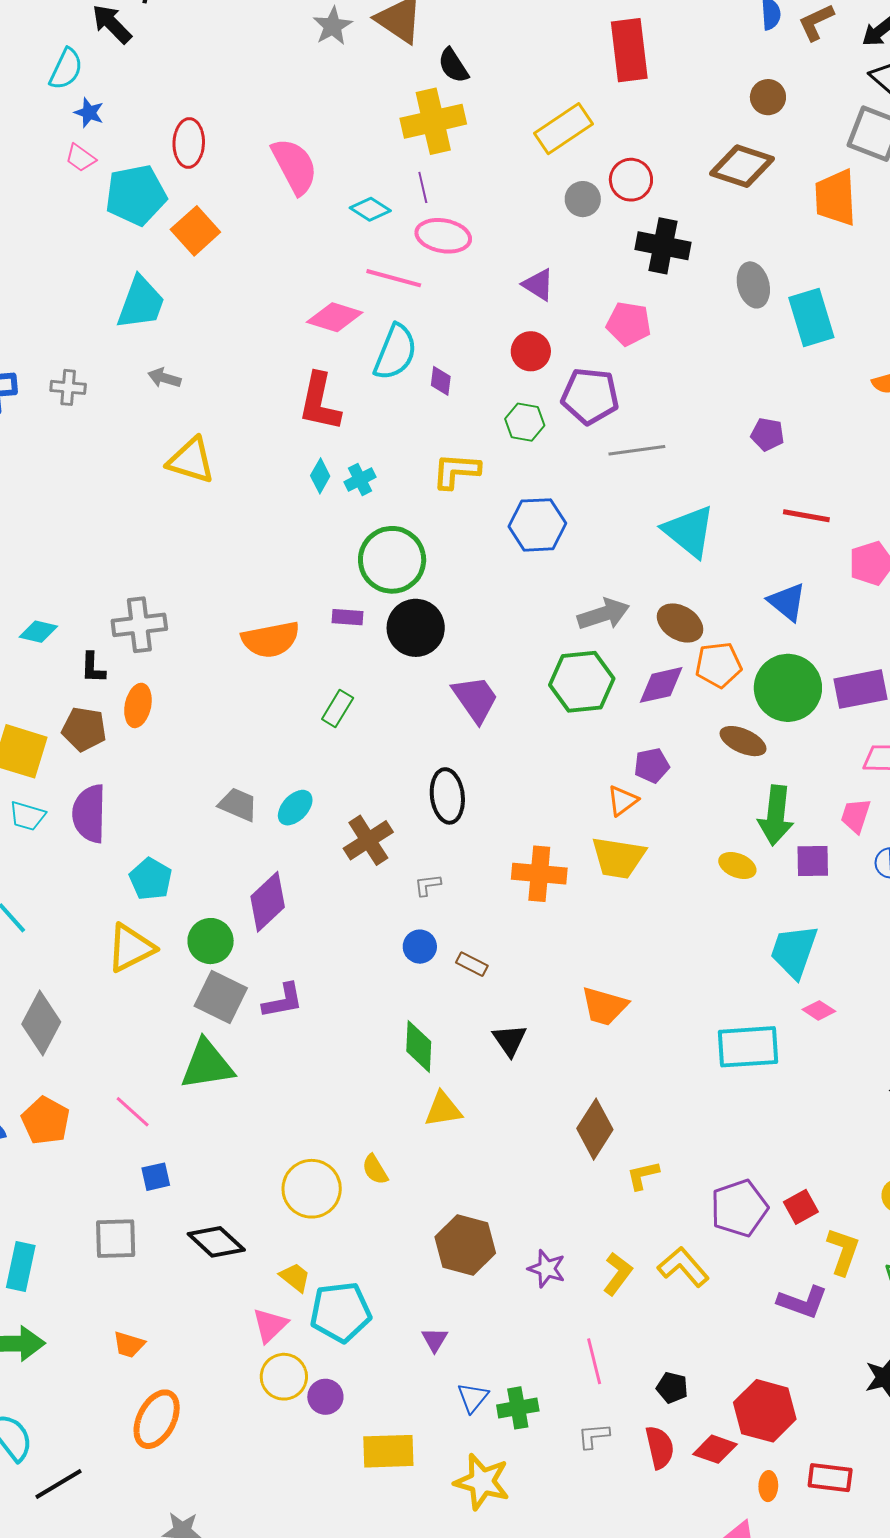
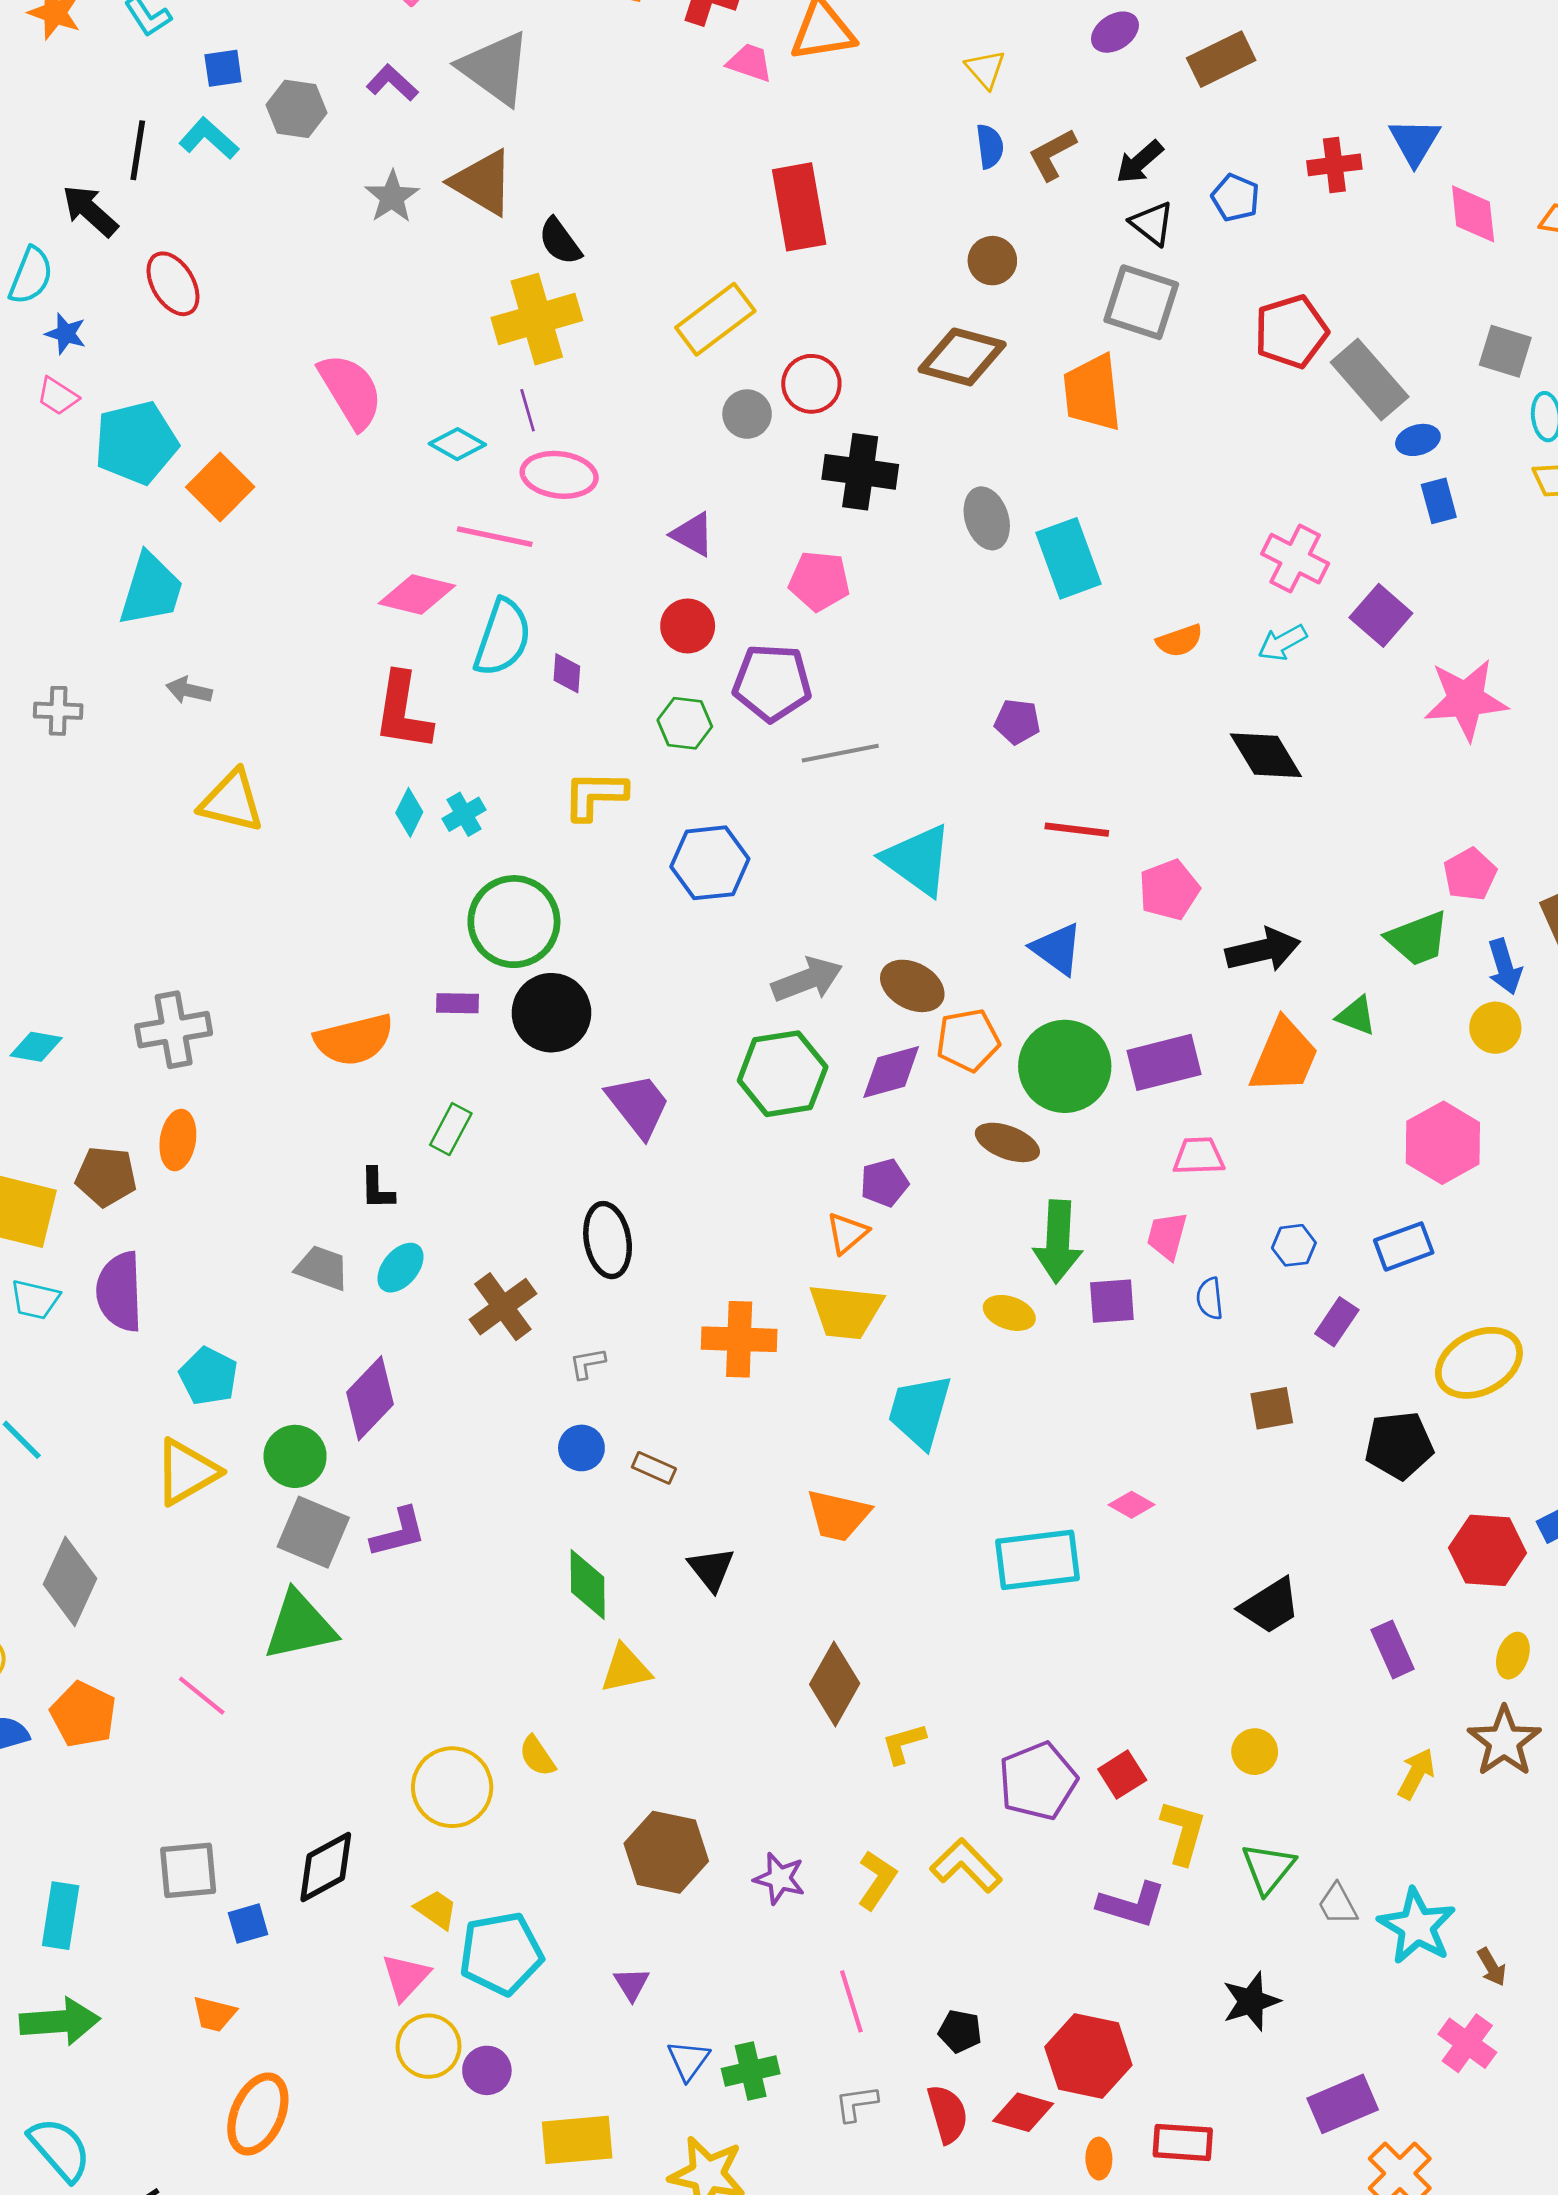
red ellipse: (189, 143) -> (173, 284), moved, turned -30
black L-shape: (93, 668) -> (377, 1189), moved
cyan trapezoid: (794, 951) -> (920, 1411), moved
blue square: (156, 1177) -> (248, 1924), moved
black diamond: (216, 1242) -> (326, 1867), turned -68

